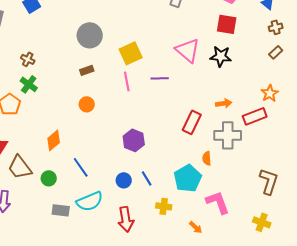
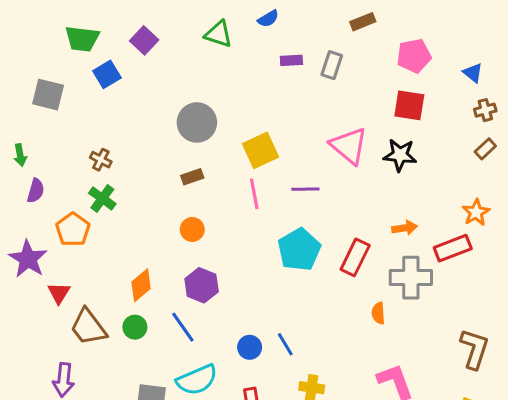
purple hexagon: (134, 140) -> (202, 285), moved
green circle: (49, 178) -> (135, 327), moved
cyan pentagon: (188, 178) -> (299, 250), moved

